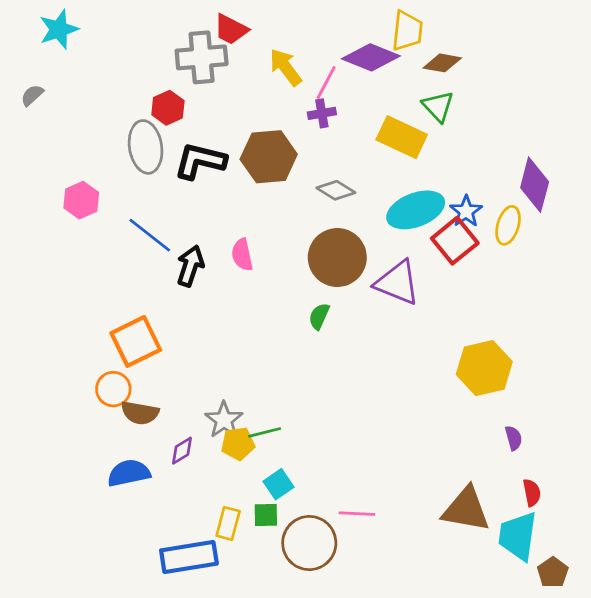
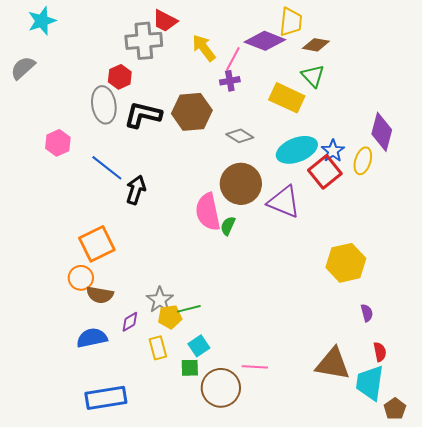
gray semicircle: (32, 95) -> (23, 68), size x1.5
pink semicircle: (242, 255) -> (208, 212), moved, size x1.6
yellow rectangle: (228, 523) -> (158, 348), moved, turned -30
blue rectangle: (189, 557) -> (106, 398), moved

